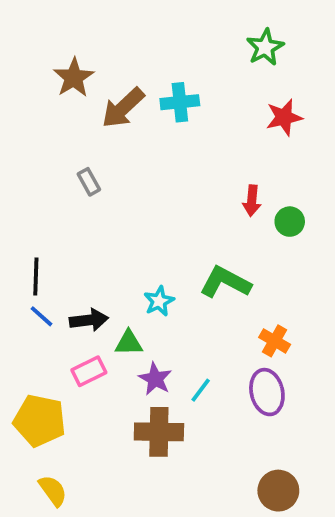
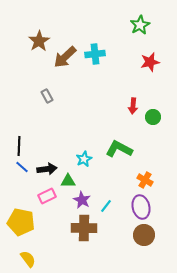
brown circle: (278, 491) -> (144, 235), moved

